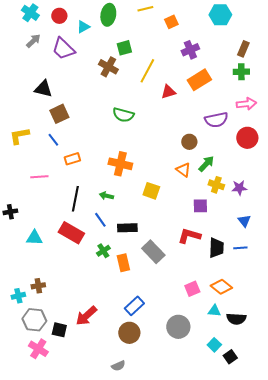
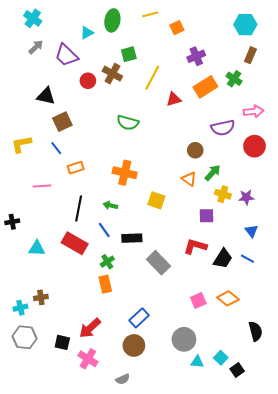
cyan hexagon: (220, 15) -> (245, 25), moved
red circle: (59, 16) -> (88, 81), moved
green cross: (241, 72) -> (234, 79), moved, turned 35
black trapezoid: (216, 248) -> (223, 259), turned 30
blue line: (240, 248) -> (247, 259), turned 32
orange rectangle: (123, 263) -> (105, 284), moved
cyan triangle: (214, 311) -> (197, 362), moved
black semicircle: (236, 319) -> (256, 331), moved, turned -108
gray hexagon: (34, 320) -> (25, 337), moved
pink cross: (38, 349) -> (88, 359), moved

